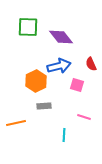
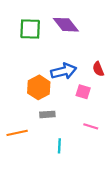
purple diamond: (61, 37) -> (66, 25), moved
cyan line: (64, 135) -> (59, 146), moved

